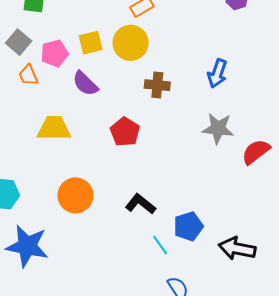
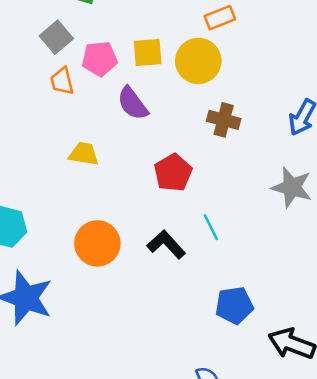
yellow trapezoid: (54, 128) -> (84, 154), size x0.7
black L-shape: (140, 204) -> (166, 244), moved
cyan line: (160, 245) -> (211, 227), moved

